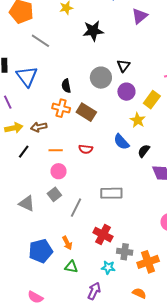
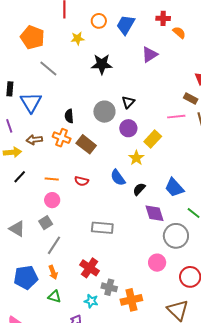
brown arrow: (39, 127) -> (34, 140), moved
gray line: (76, 208) -> (54, 245), moved

